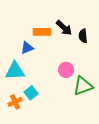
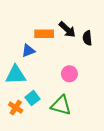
green triangle: (83, 86) -> (61, 105), moved, turned 35
orange cross: (15, 102) -> (16, 108), turned -32

